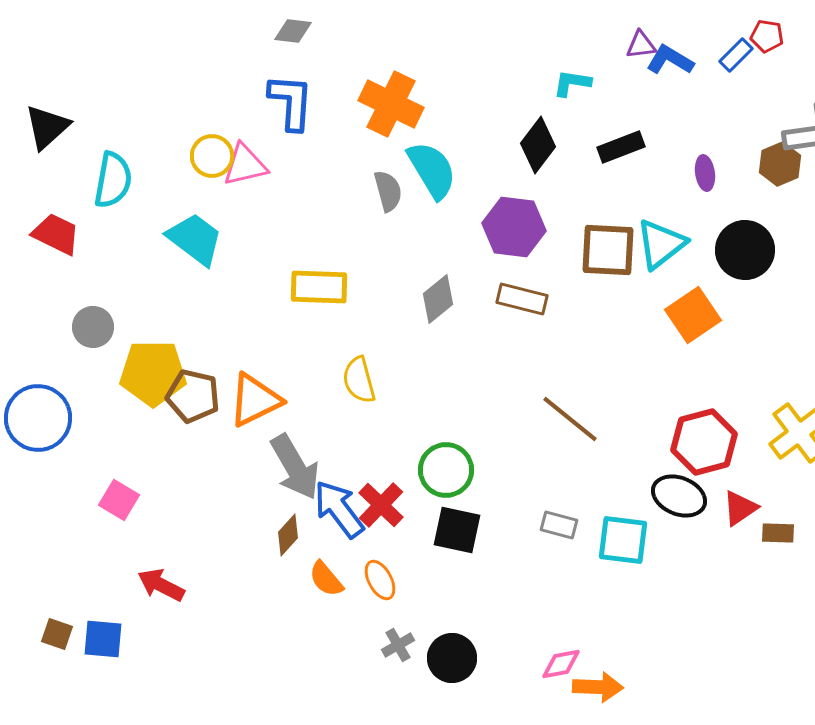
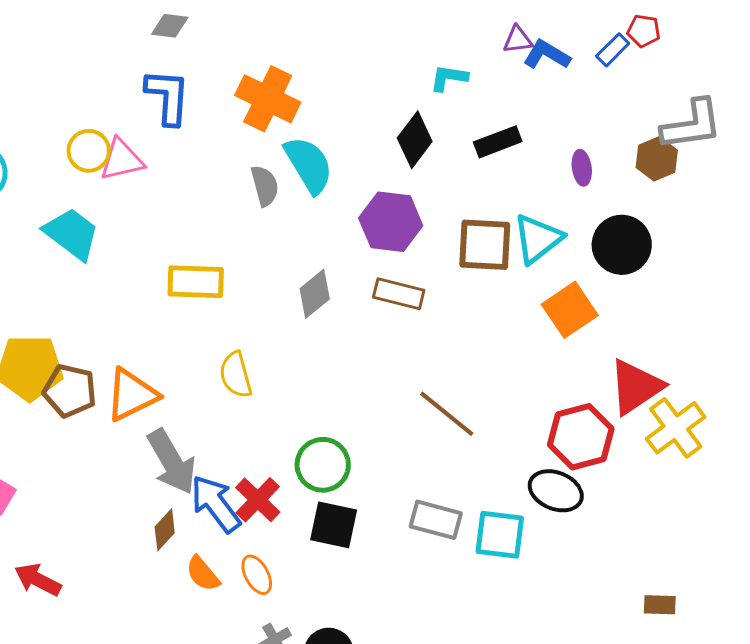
red triangle: (740, 508) -> (636, 387), moved, size x1.6
gray rectangle: (559, 525) -> (436, 520), size x1.4
brown rectangle: (778, 533) -> (660, 605), moved

